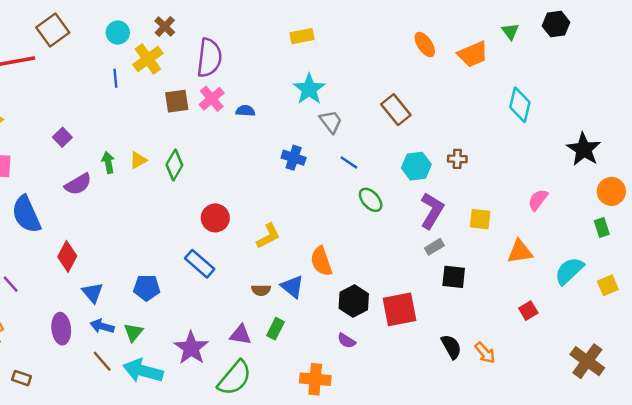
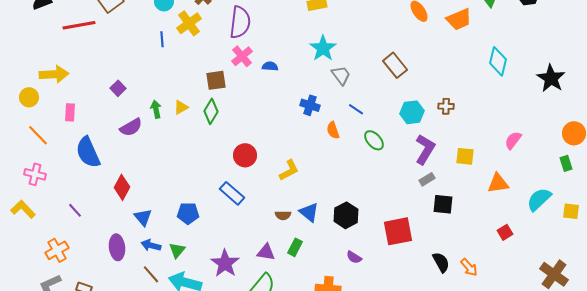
brown square: (177, 101) -> (216, 80), moved
black star: (584, 149) -> (551, 78), moved
orange semicircle: (321, 261) -> (333, 130), moved, size x0.7
yellow square: (608, 285) -> (571, 211), turned 30
black hexagon: (354, 301) -> (346, 215), moved

